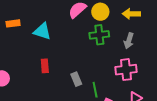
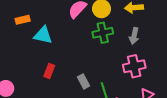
orange rectangle: (13, 23) -> (23, 20), moved
red rectangle: (45, 66) -> (49, 71), turned 32

